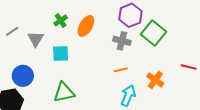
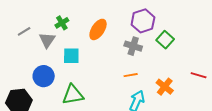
green cross: (61, 20) -> (62, 23), moved
green square: (154, 33) -> (165, 40), size x0.7
blue circle: (23, 76) -> (44, 76), moved

